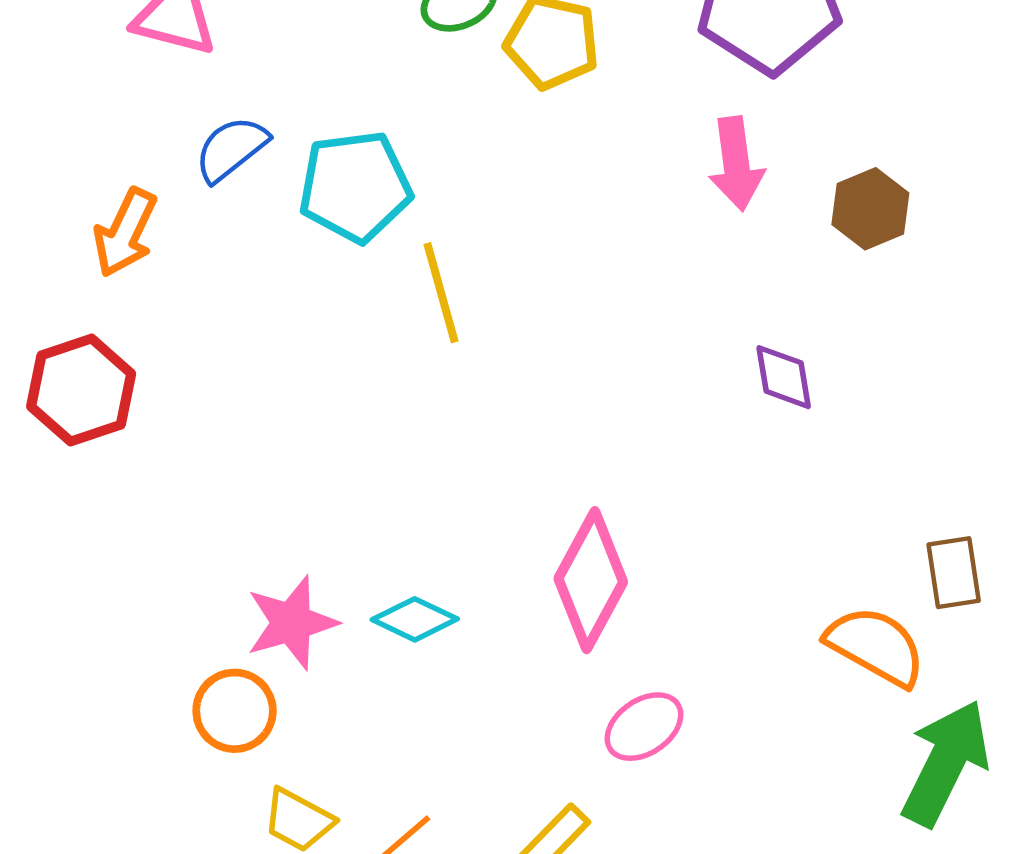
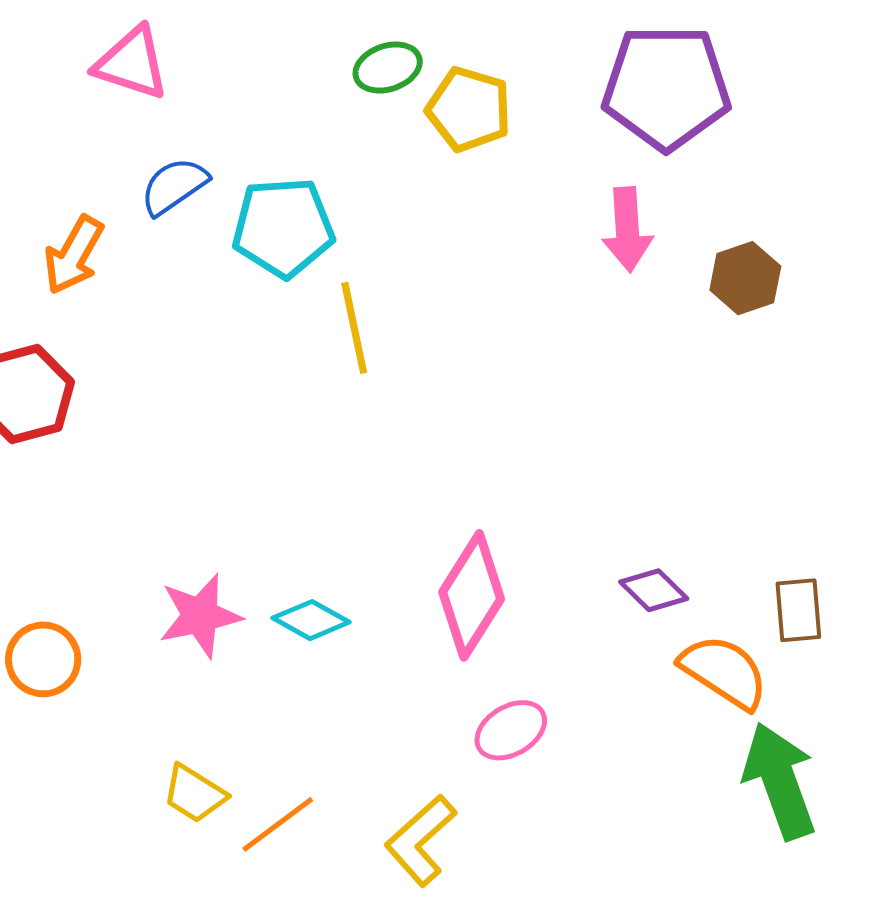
purple diamond: (784, 377) -> (654, 590), moved, turned -40
orange circle: (235, 711) -> (43, 659), moved
green arrow: (946, 763) -> (780, 781), turned -50

